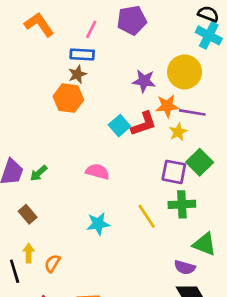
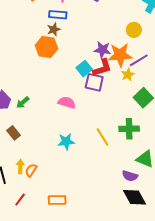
yellow circle: (185, 72) -> (134, 30), size x0.6
purple star: (144, 81) -> (102, 50), moved
orange star: (167, 106) -> (120, 55), size x1.4
purple line: (192, 112) -> (139, 60), turned -42
purple square: (174, 172) -> (94, 82), moved
yellow arrow: (29, 253) -> (20, 166), moved

